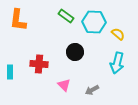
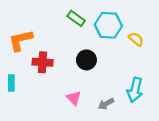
orange L-shape: (18, 20) -> (21, 40), moved, turned 70
cyan arrow: (117, 63) -> (135, 90), moved
red cross: (39, 64) -> (43, 62), moved

